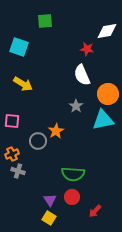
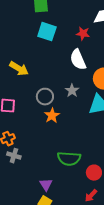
cyan square: (19, 47) -> (47, 32), moved
gray circle: (38, 141) -> (45, 97), moved
red circle: (72, 197) -> (94, 173), moved

